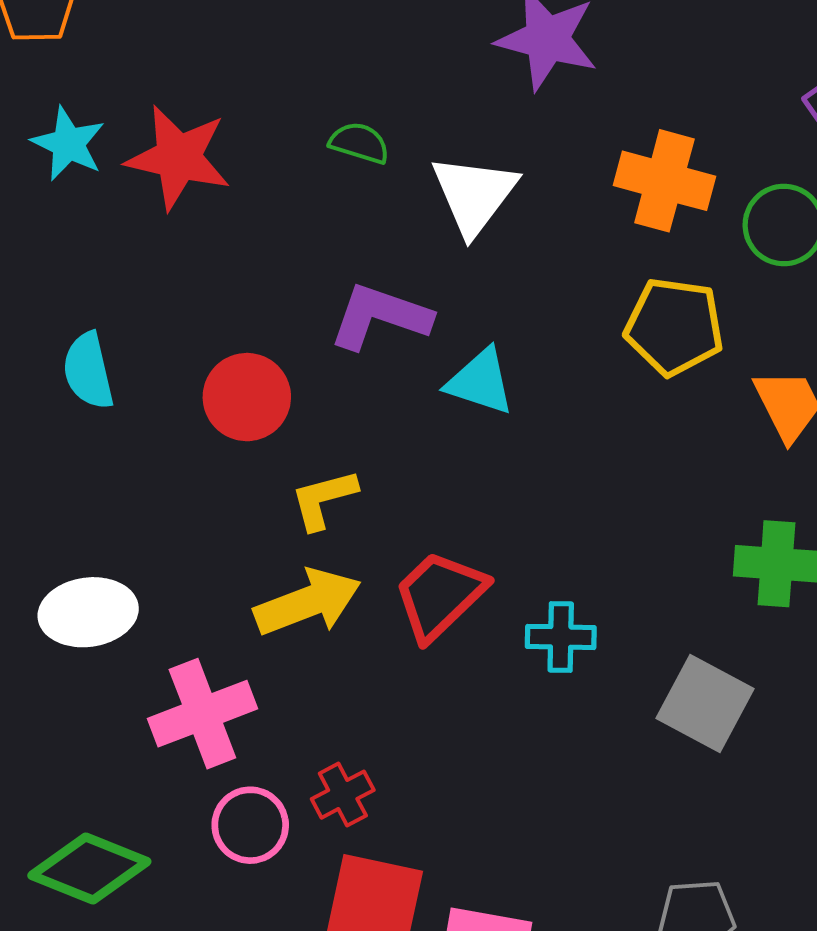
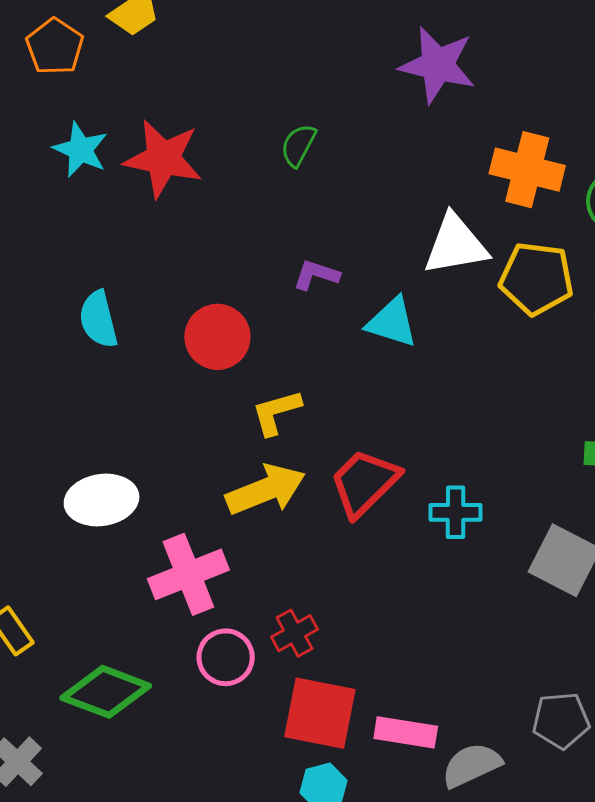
green semicircle: (359, 143) -> (298, 145), turned -78
white triangle: (474, 195) -> (456, 245), moved, turned 44
purple L-shape: (380, 316) -> (316, 275), size x0.6

